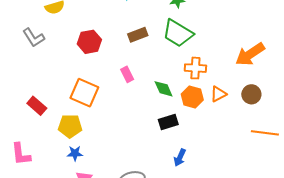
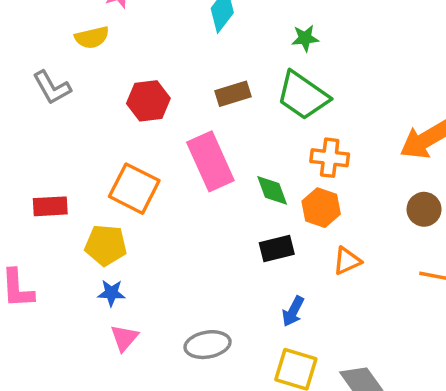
pink rectangle: (127, 74) -> (210, 161), size x2.0
orange triangle: (218, 94) -> (347, 261), moved
red rectangle: (37, 106) -> (50, 206), turned -48

